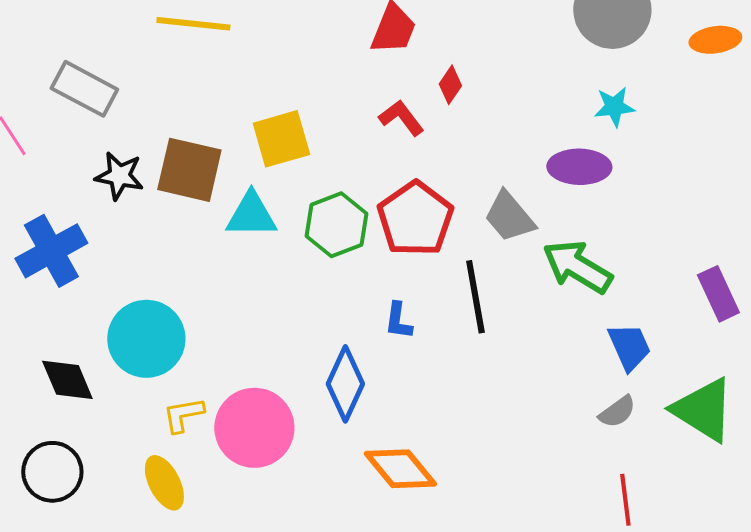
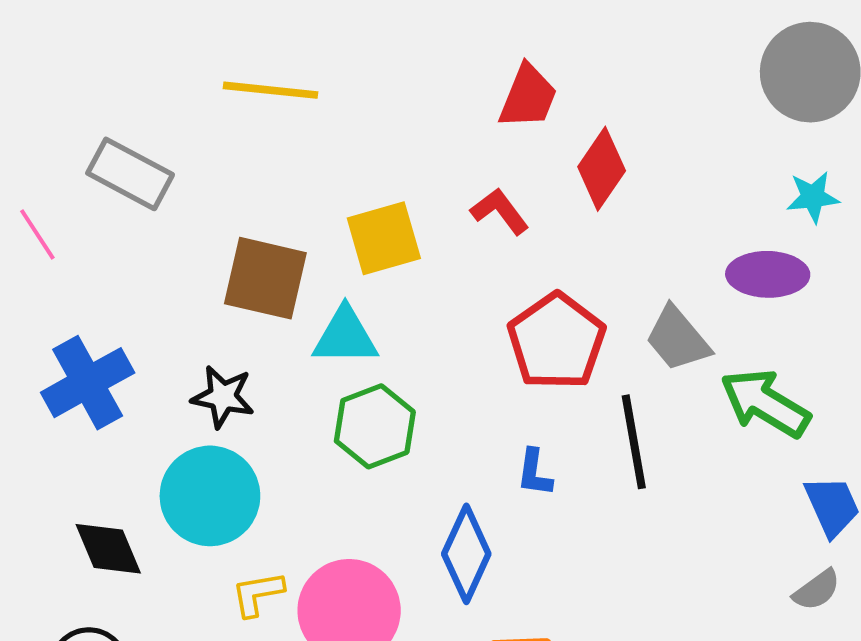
red diamond: (450, 85) -> (602, 169), size x1.6
red L-shape: (401, 118) -> (500, 211), moved
black star: (119, 176) -> (223, 397), moved
green hexagon: (336, 225) -> (375, 426), moved

